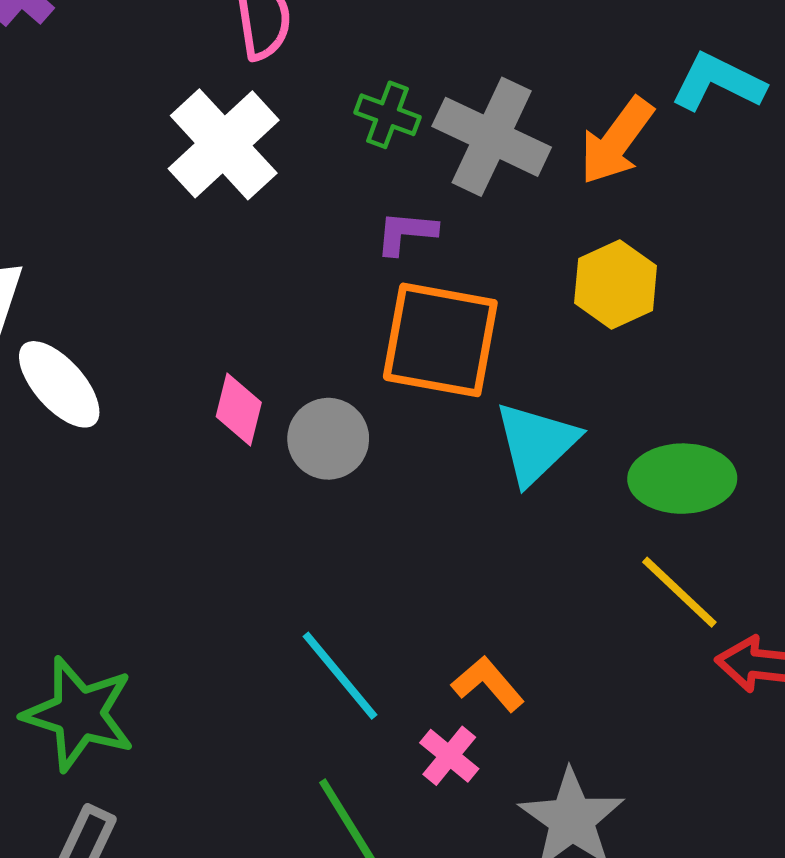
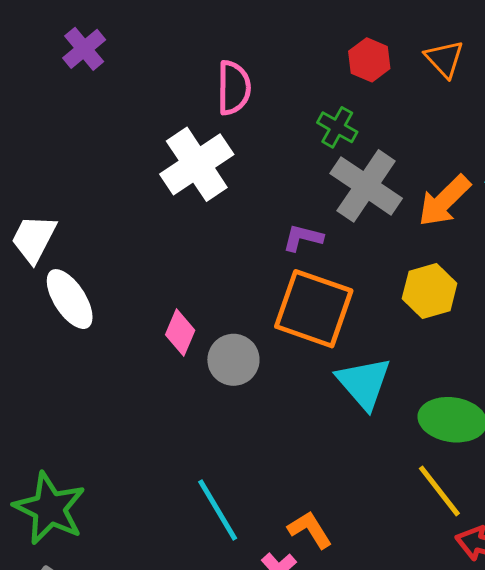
green cross: (387, 115) -> (337, 127), moved
cyan triangle: (536, 443) -> (364, 383), turned -36

